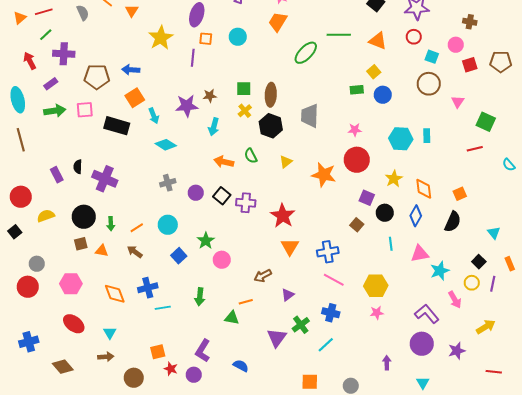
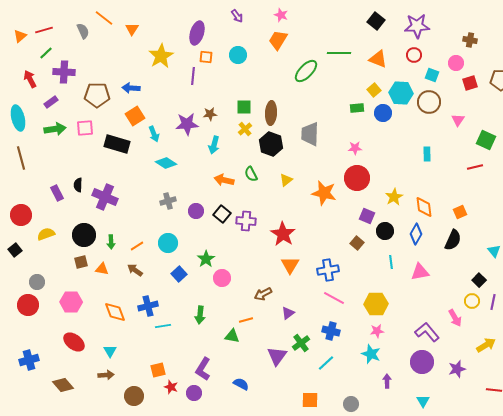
cyan hexagon: (401, 139) -> (401, 93), moved
cyan star: (440, 271) -> (371, 354), moved, turned -30

